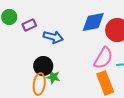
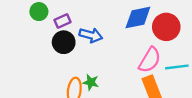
black circle: (43, 66) -> (64, 42), moved

